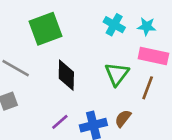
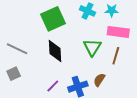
green square: (46, 29) -> (53, 19), moved

